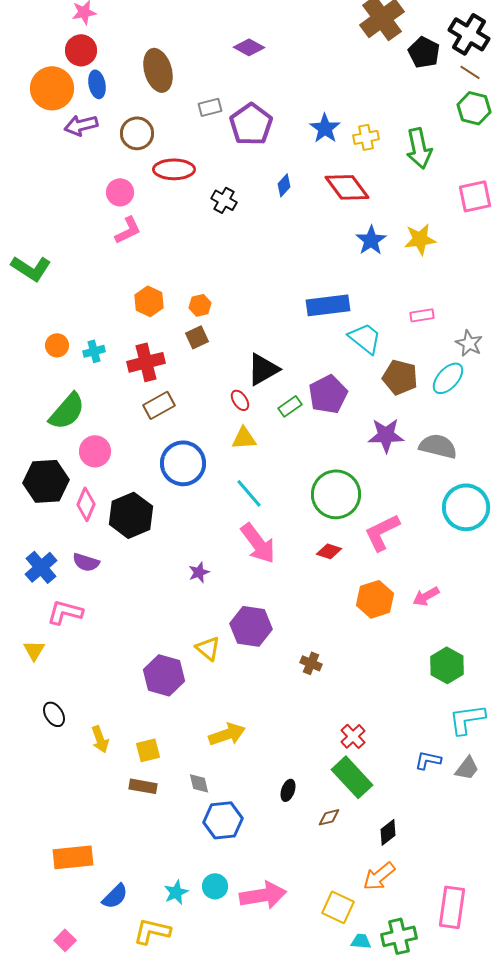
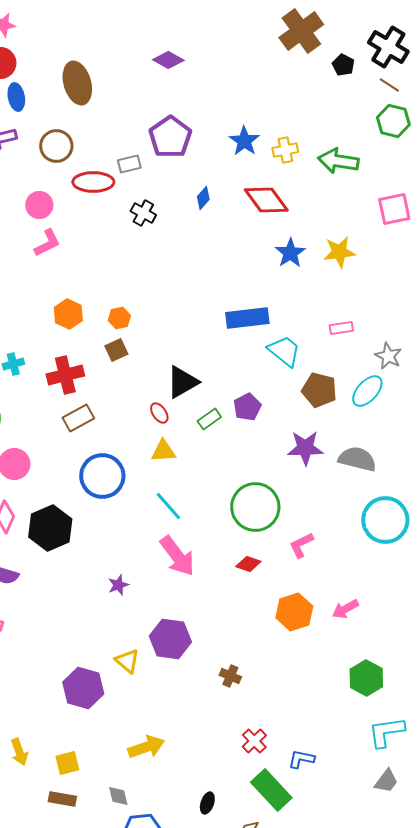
black pentagon: (424, 52) -> (343, 65), size x0.7
gray rectangle: (210, 107) -> (129, 164), moved
green arrow: (419, 148) -> (338, 161), turned 111
purple pentagon: (328, 394) -> (247, 407), size x0.7
pink L-shape: (382, 532) -> (301, 545), size x0.7
red cross: (353, 736) -> (254, 741), moved
blue L-shape: (428, 760) -> (301, 759), moved

